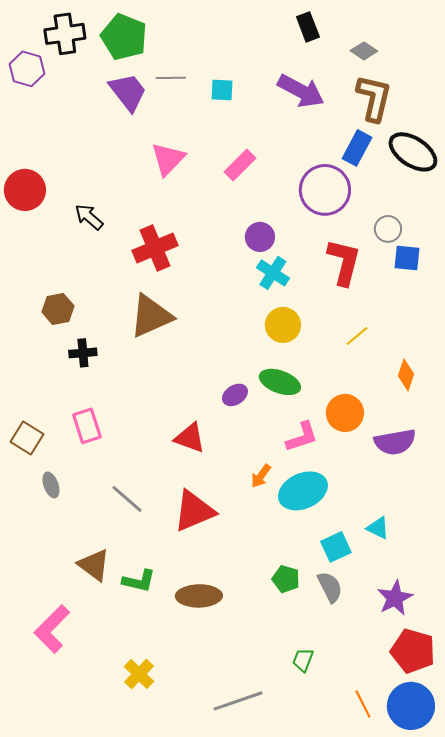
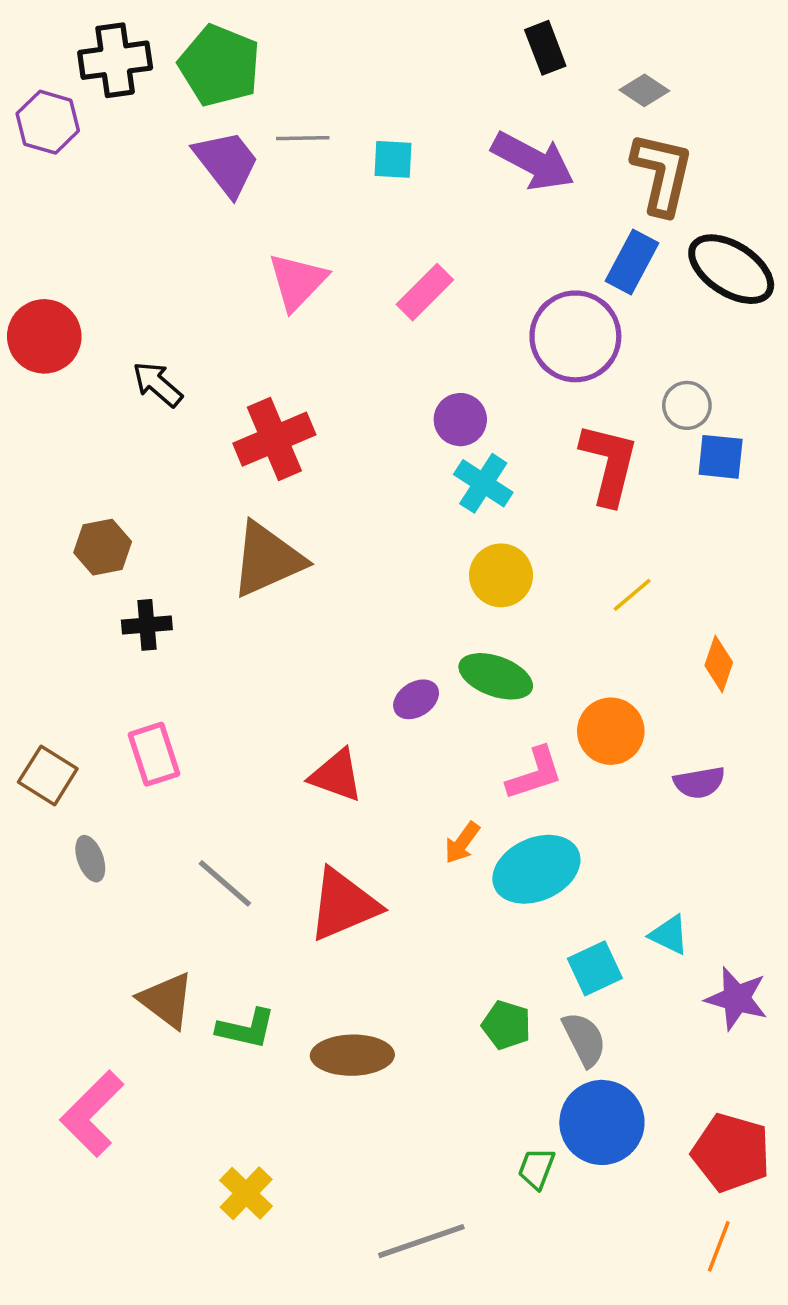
purple semicircle: (395, 442) -> (699, 783), size x0.7
purple star: (395, 598) -> (736, 999), moved, turned -30
orange line: (363, 704) -> (719, 1246), moved, turned 48
blue circle: (411, 706) -> (602, 1122), moved

